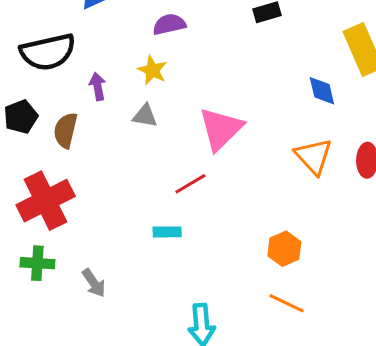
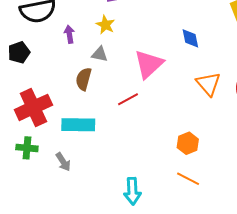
blue diamond: (322, 91) -> (190, 38), moved
brown semicircle: (66, 130) -> (84, 79), moved
cyan rectangle: (167, 232) -> (78, 125), moved, size x1.8

